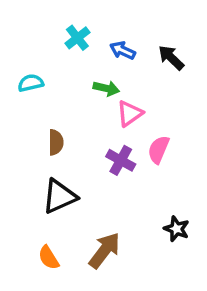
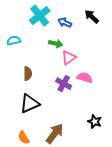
cyan cross: (77, 38) -> (40, 16), size x1.5
black arrow: (171, 58) -> (92, 17), moved
pink semicircle: (159, 150) -> (85, 78), turned 84

